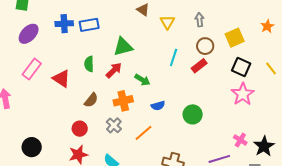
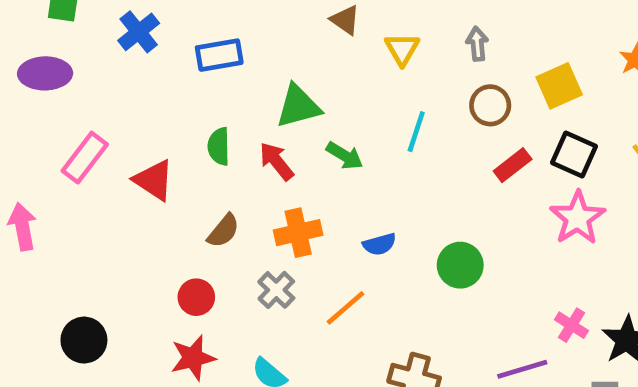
blue cross: (64, 24) -> (139, 32), moved, turned -36
purple ellipse: (29, 34) -> (45, 73), moved, turned 45
red rectangle: (199, 66) -> (513, 165), moved
red arrow: (114, 70) -> (276, 161), turned -84
green arrow: (142, 80) -> (345, 156), moved

